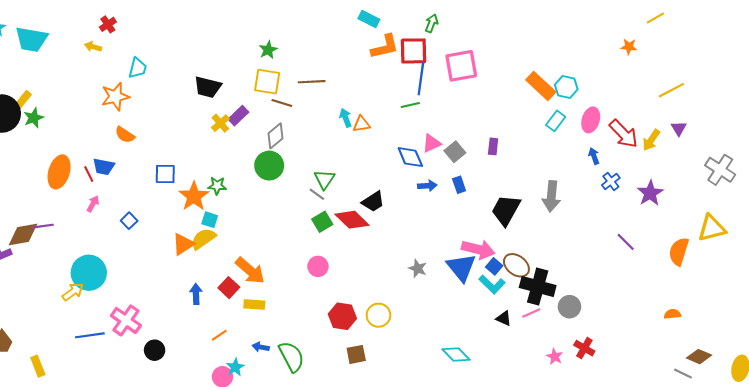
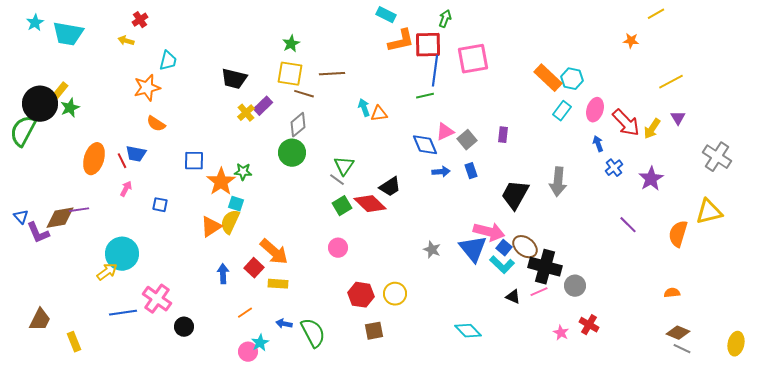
blue square: (129, 221) -> (160, 205), turned -35
yellow semicircle: (203, 239) -> (230, 222), turned -30
brown diamond: (699, 357) -> (678, 333), moved

